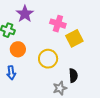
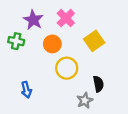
pink cross: (58, 24) -> (66, 18), moved, turned 35
orange circle: (18, 49) -> (52, 44), moved

